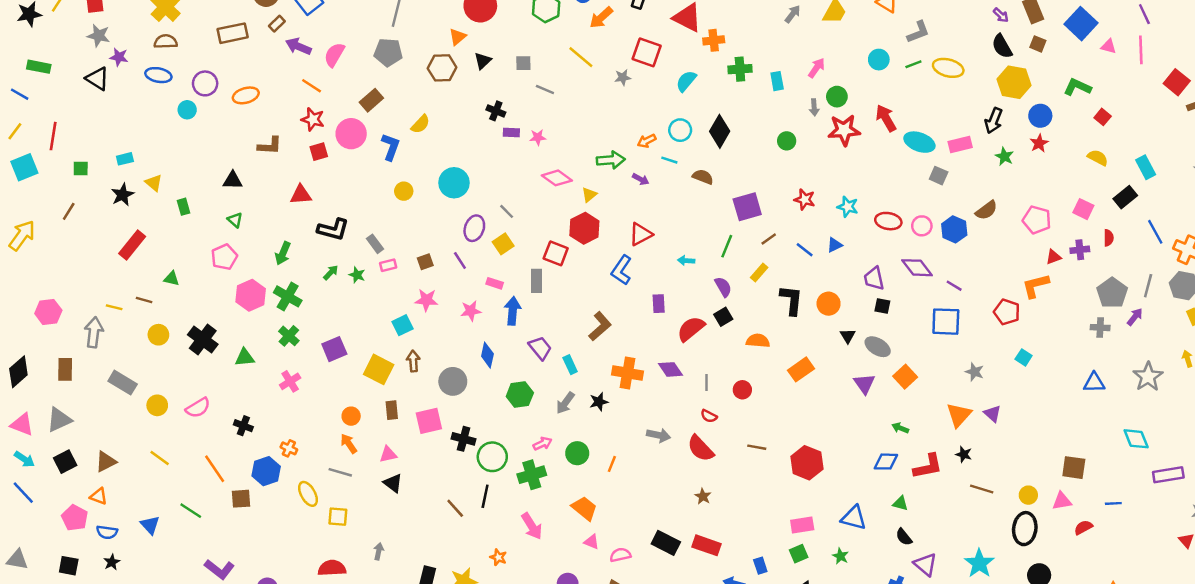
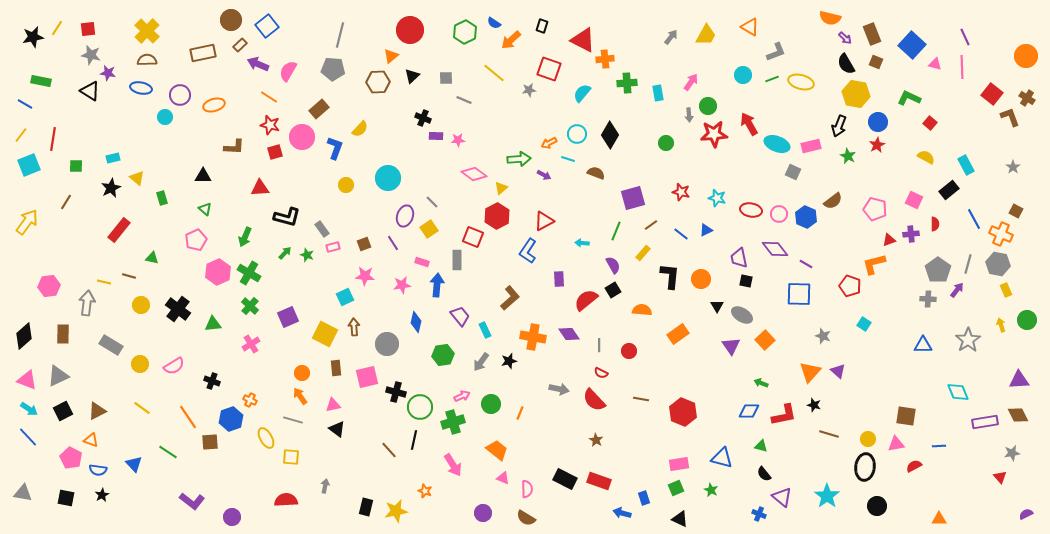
pink semicircle: (620, 555) -> (527, 489), turned 102

